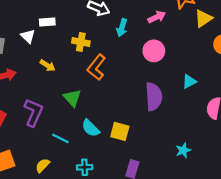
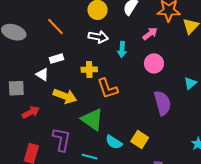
yellow arrow: (48, 66) -> (65, 96), size x1.6
orange L-shape: (96, 67) -> (107, 88), turned -45
green triangle: (72, 98) -> (92, 119), size x1.4
yellow square: (120, 131) -> (140, 139), turned 30

